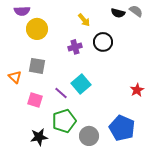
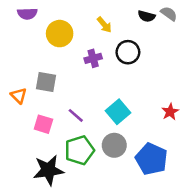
yellow circle: (37, 29) -> (60, 34), moved
cyan square: (81, 84) -> (118, 112), moved
gray circle: (89, 136) -> (114, 145), moved
black star: (39, 137) -> (48, 170), size x1.4

